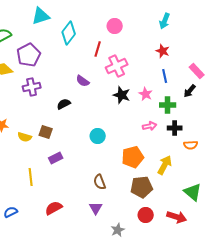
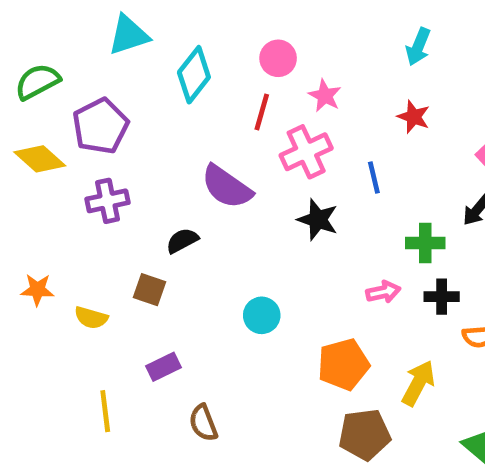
pink circle: (115, 26) -> (278, 58), moved
blue line: (165, 76) -> (374, 177), moved
purple semicircle: (83, 81) -> (227, 187), size x1.6
pink star: (146, 94) -> (325, 96), moved
brown square: (46, 132) -> (150, 290), moved
brown semicircle: (100, 182) -> (203, 423), moved

